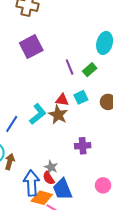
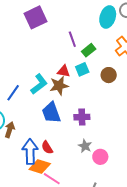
green rectangle: (90, 70) -> (89, 50), moved
brown star: (58, 115) -> (59, 86), turned 30
gray star: (51, 167) -> (85, 146), moved
blue trapezoid: (62, 189) -> (51, 113), moved

